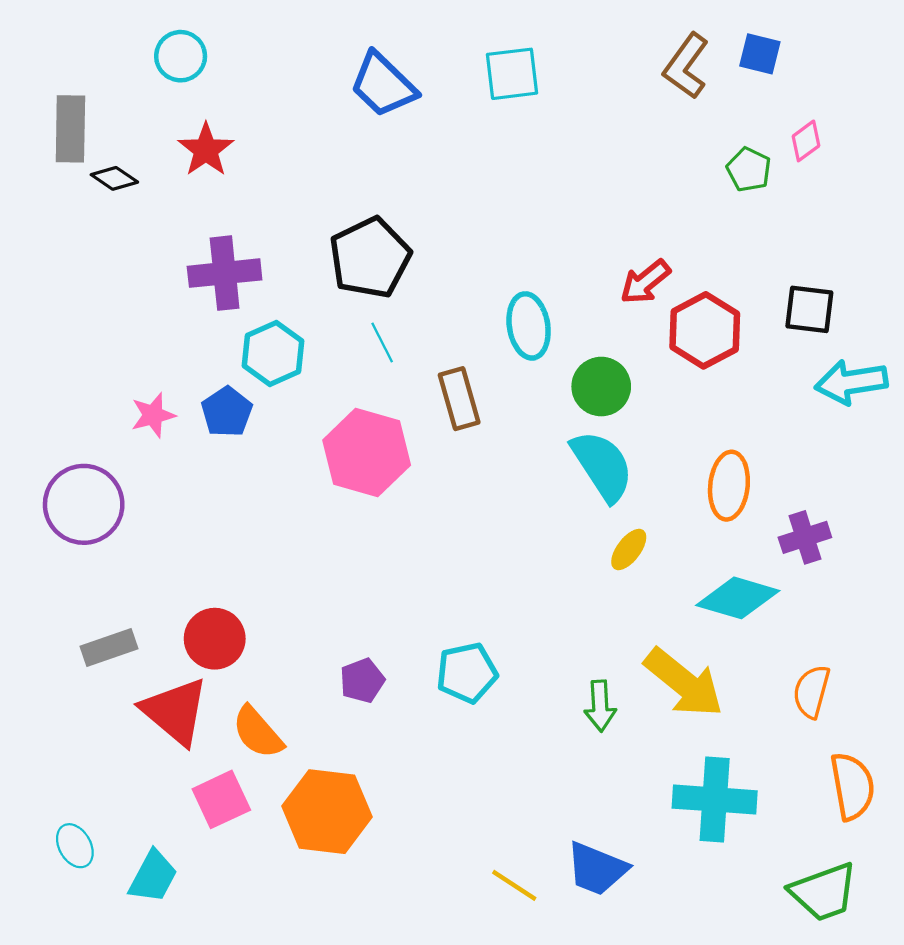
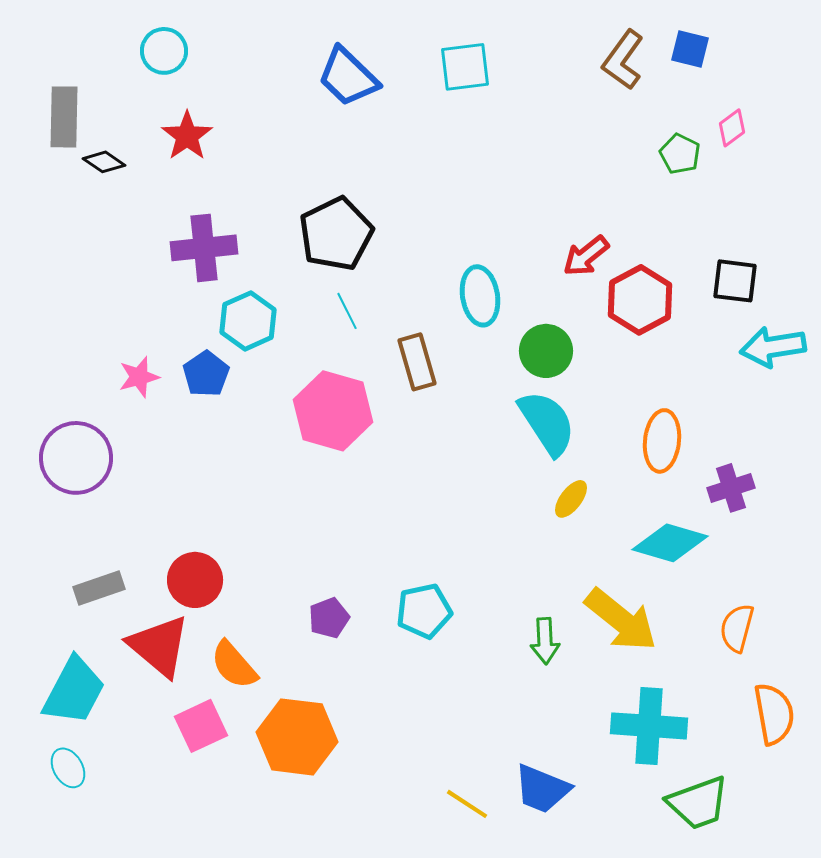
cyan trapezoid: (153, 877) -> (74, 691), moved, size x1.4
green trapezoid: (824, 892) -> (698, 803), moved

